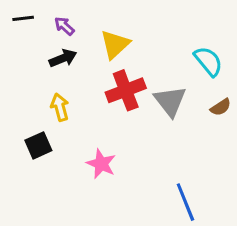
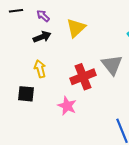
red cross: (126, 90) -> (83, 77), moved
black square: (38, 145) -> (26, 94), turned 30

